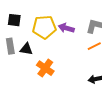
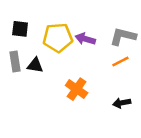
orange cross: (45, 68) -> (77, 89), moved

